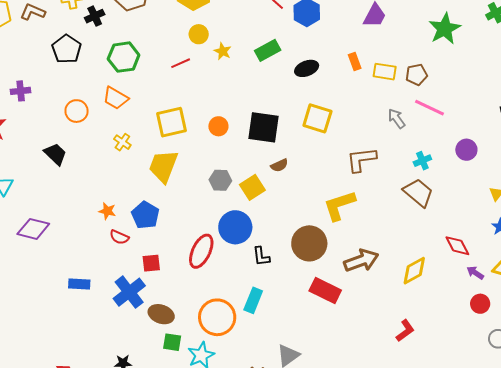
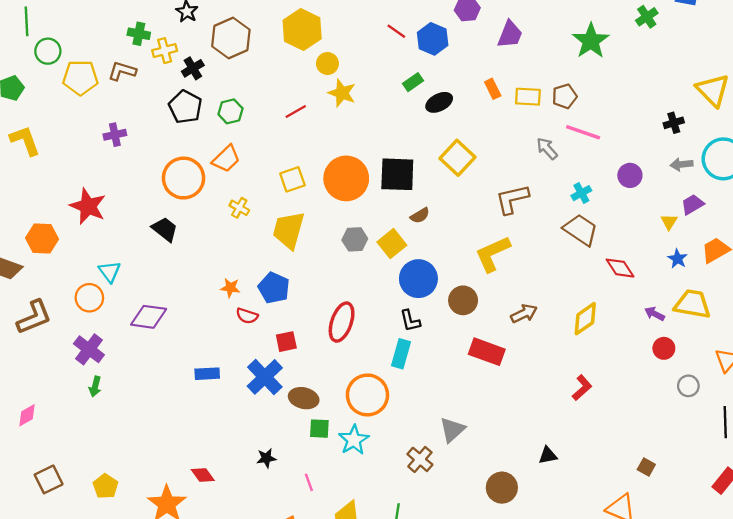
yellow circle: (199, 34) -> (327, 64), moved
black pentagon: (67, 49) -> (185, 107), moved
green rectangle: (268, 50) -> (413, 82), moved, size x0.7
yellow star: (223, 51) -> (342, 93), size x1.4
green hexagon: (124, 57) -> (230, 111), size x0.7
purple cross: (21, 91) -> (115, 135), moved
orange trapezoid: (116, 98) -> (226, 159), turned -68
orange circle: (77, 111) -> (184, 178), size x1.6
yellow square: (317, 118) -> (457, 158), turned 32
yellow square: (171, 122) -> (292, 179), size x0.7
orange circle: (218, 126) -> (346, 178), size x2.0
blue circle: (235, 227) -> (418, 279), moved
brown circle: (309, 243) -> (463, 300), size x0.7
red diamond: (457, 246) -> (620, 268), moved
brown arrow: (361, 261) -> (524, 314), size x0.7
cyan rectangle: (253, 300) -> (401, 354), moved

